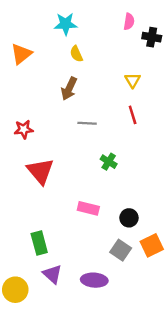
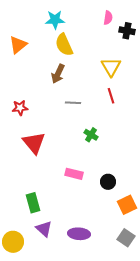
yellow semicircle: (76, 54) -> (64, 45), size x1.6
yellow triangle: (133, 80) -> (111, 67), size x1.5
gray square: (121, 250) -> (126, 238), moved

